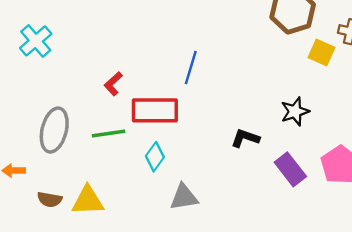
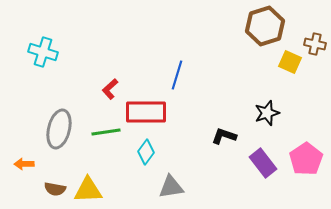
cyan cross: (36, 41) -> (43, 52), turned -32

